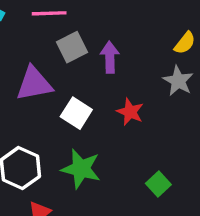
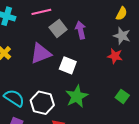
red star: (130, 112) -> (115, 56), moved
green star: (81, 169) -> (77, 96), turned -30

